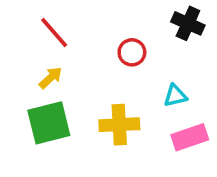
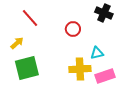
yellow arrow: (51, 78) -> (17, 43), moved
yellow cross: (119, 125) -> (80, 69), moved

